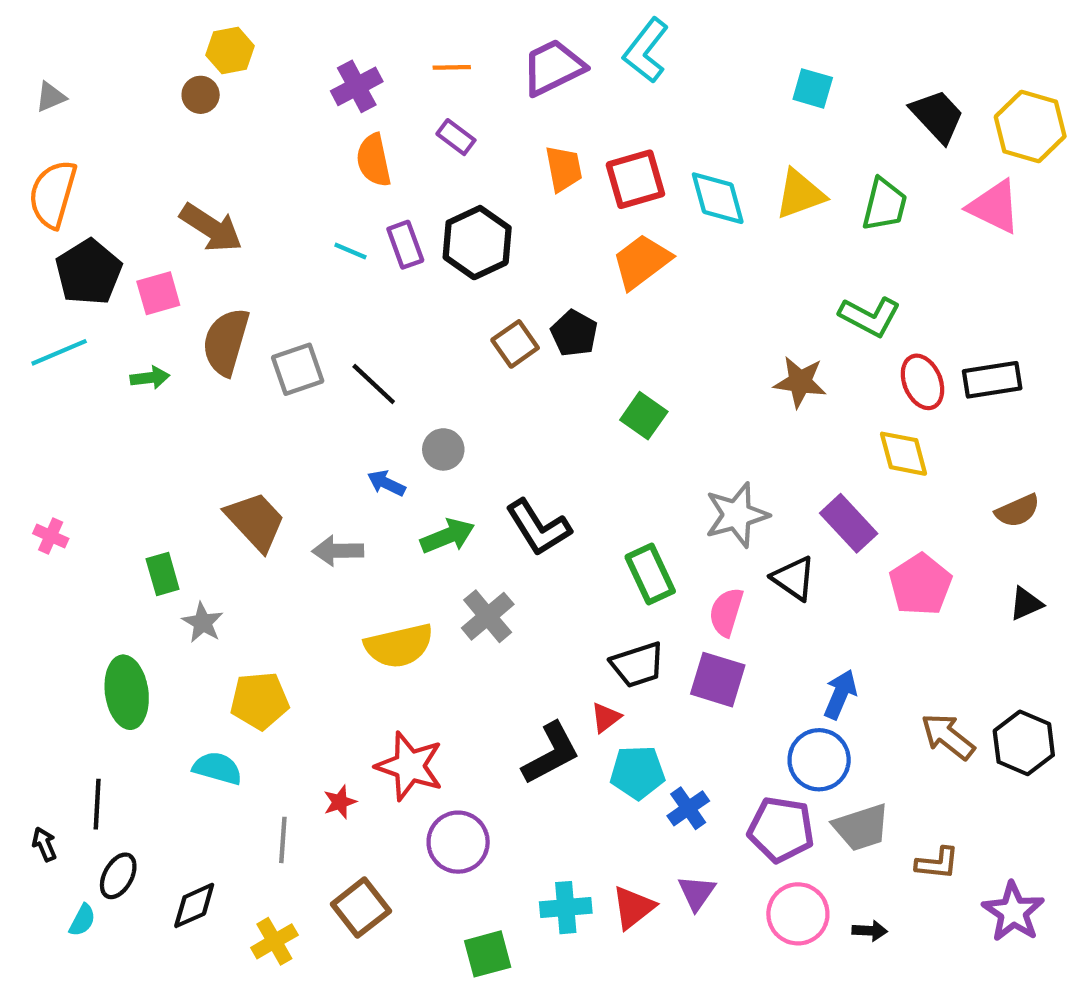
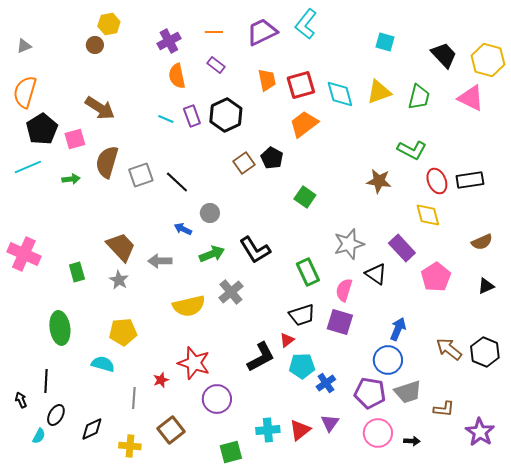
pink cross: (51, 536) -> (24, 254), size x2.0
gray star: (203, 623) -> (119, 280), moved
yellow cross: (274, 941) -> (130, 446), turned 35

